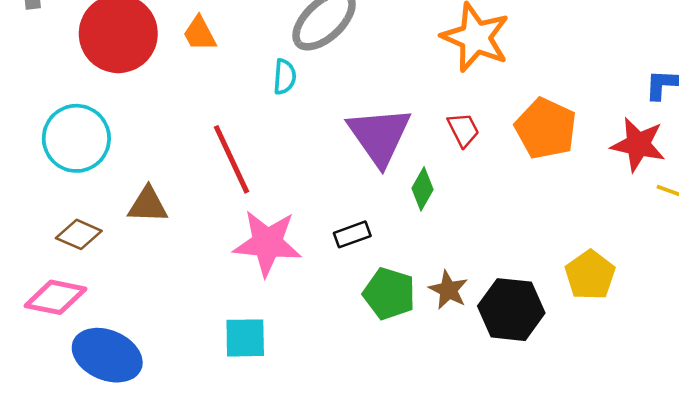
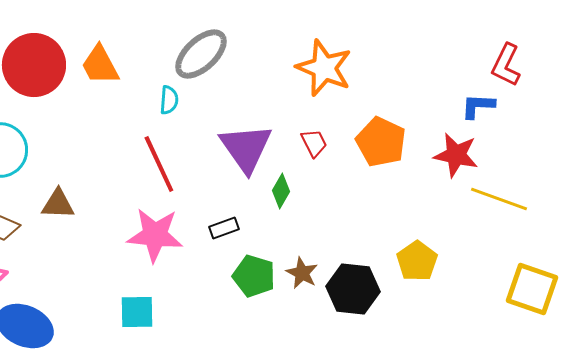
orange trapezoid: (200, 34) -> (100, 65), size x1.4
red line: (232, 159) -> (159, 164), moved

